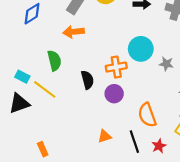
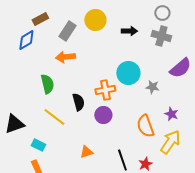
cyan rectangle: (22, 77) -> (38, 145), moved
yellow line: (45, 89) -> (54, 117), moved
orange semicircle: (147, 115) -> (145, 126), moved
orange triangle: (105, 136) -> (86, 152), moved

